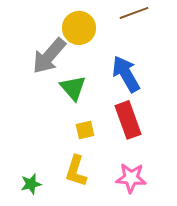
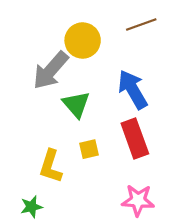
yellow L-shape: (76, 171) -> (51, 166), moved

